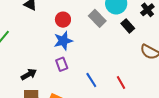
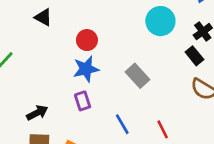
gray rectangle: (97, 18) -> (138, 76), moved
black rectangle: (128, 26) -> (194, 56), moved

